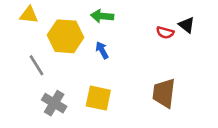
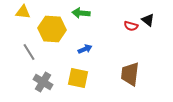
blue arrow: (102, 50) -> (85, 49), moved, turned 96

